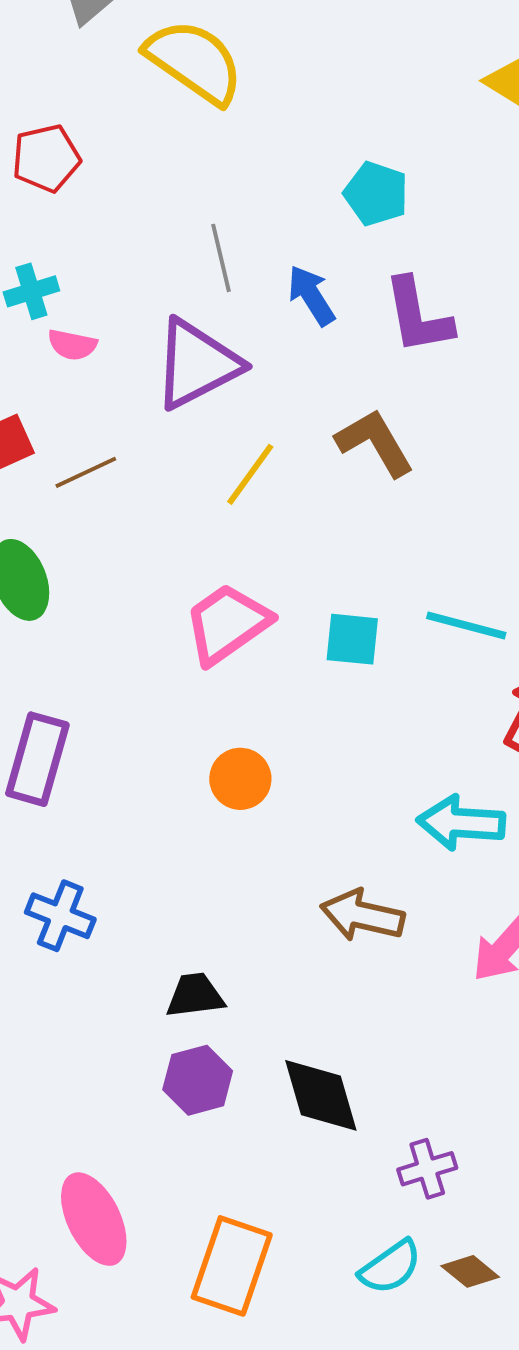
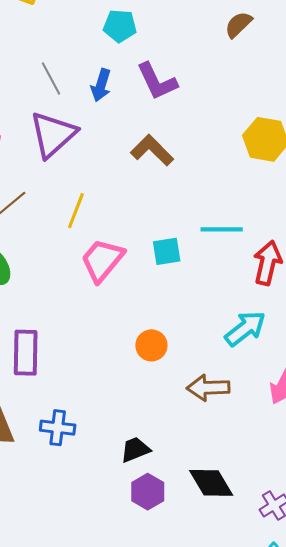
blue arrow: (311, 295) -> (101, 85), turned -116
yellow line: (250, 474) -> (76, 211), moved
orange circle: (240, 779) -> (151, 345), moved
cyan arrow: (461, 823) -> (245, 329), turned 153

